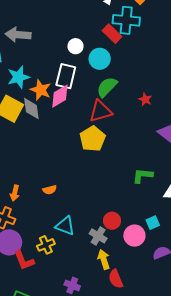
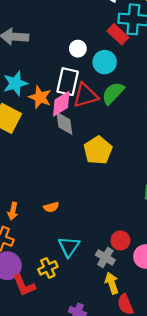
gray diamond: (31, 109) -> (64, 123), moved
red triangle: (100, 111) -> (85, 95), moved
cyan triangle: (65, 226) -> (69, 247), turned 45

